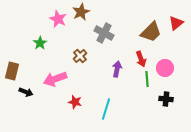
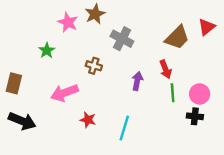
brown cross: (80, 56) -> (94, 66), turned -32
pink circle: (165, 68) -> (200, 94), moved
black arrow: (26, 92) -> (22, 121), moved, size x1.6

